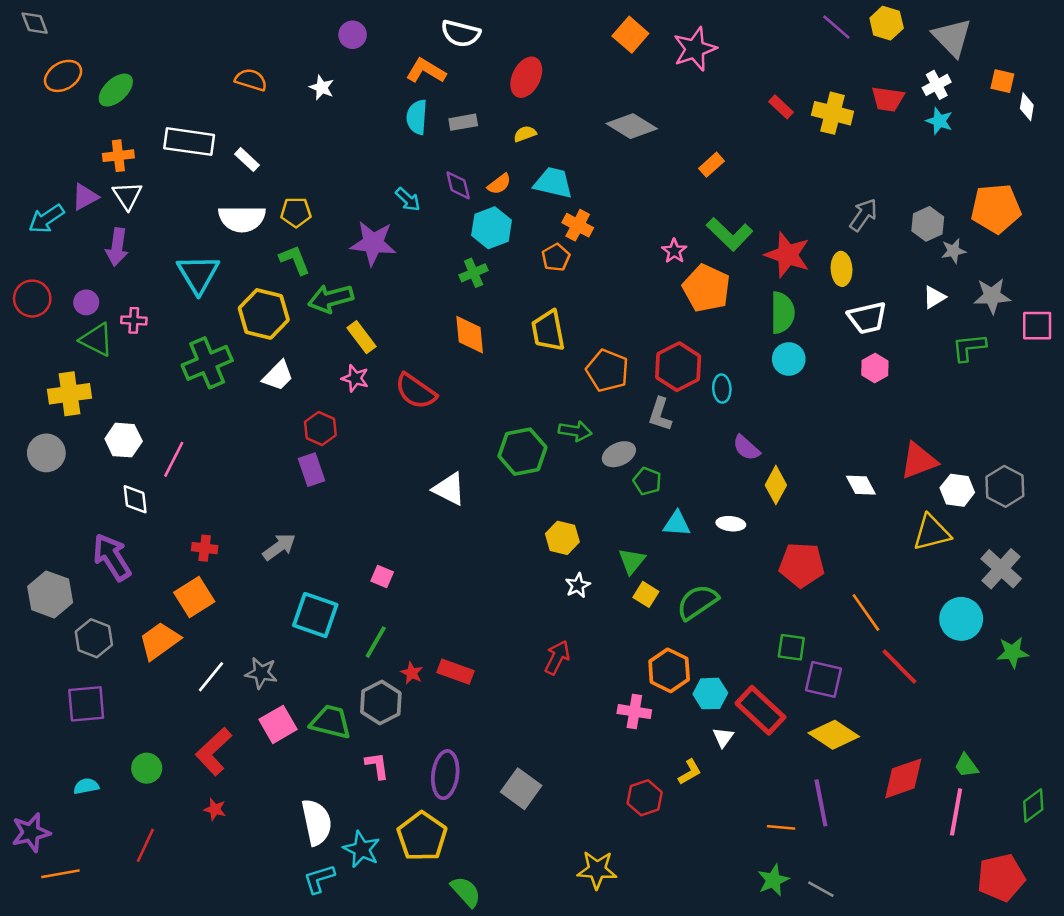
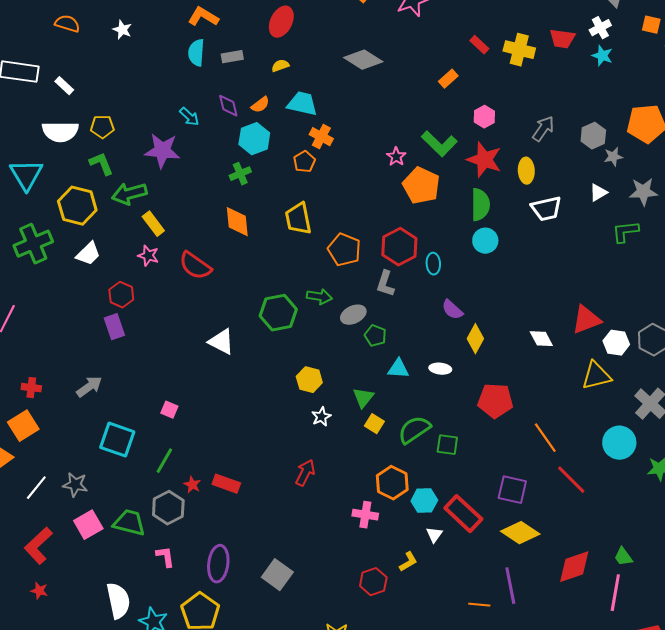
orange rectangle: (712, 165) -> (448, 79), moved
pink hexagon: (875, 368) -> (484, 117), moved
green square: (791, 647) -> (447, 445), moved

